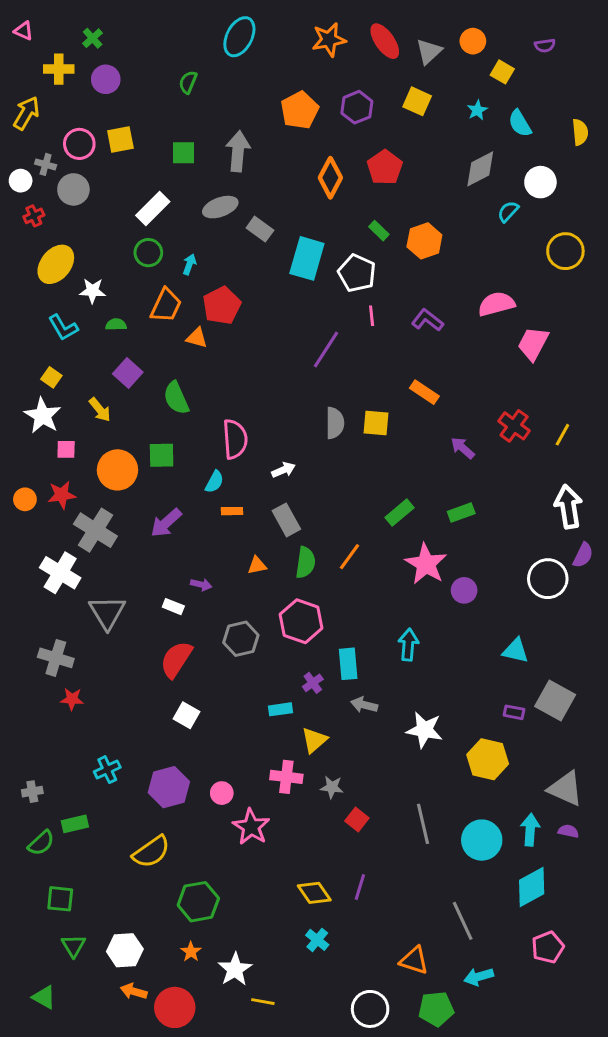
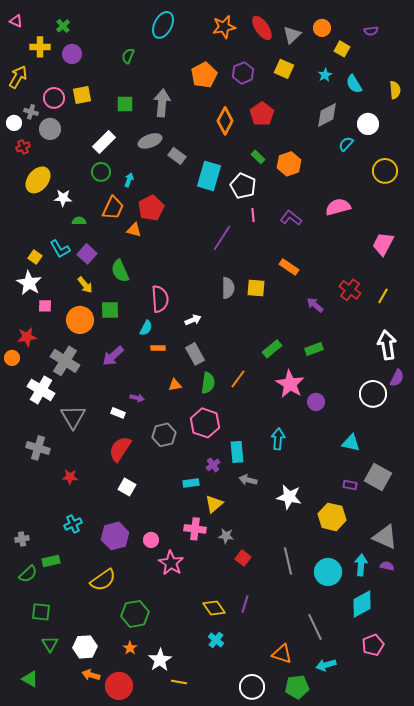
cyan L-shape: (63, 327) -> (60, 249), moved
pink trapezoid: (533, 344) -> (383, 244), moved
yellow arrow: (100, 410) -> (85, 285), moved
red star: (62, 495) -> (27, 337), moved
orange circle: (25, 499) -> (12, 358), moved
red star: (72, 699) -> (70, 477), moved

